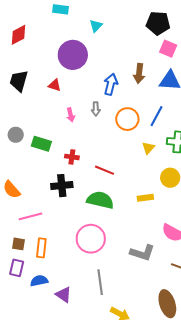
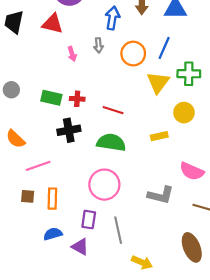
red triangle: (55, 85) -> (53, 24), size x1.5
gray circle: (16, 135) -> (11, 90), moved
green rectangle: (41, 144) -> (51, 98), moved
yellow triangle: (148, 148) -> (158, 83), size x1.6
purple rectangle: (17, 268) -> (89, 220), moved

